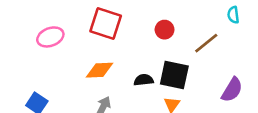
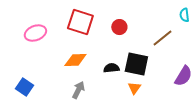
red circle: (165, 30) -> (119, 27), moved

